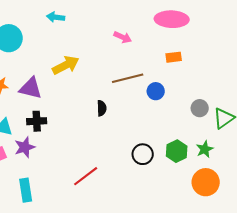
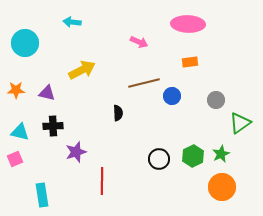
purple triangle: (31, 88) -> (47, 93), size x0.7
gray circle: (200, 108) -> (216, 100), moved
purple star: (25, 147) -> (76, 152), moved
red line: (86, 176) -> (102, 181), turned -52

